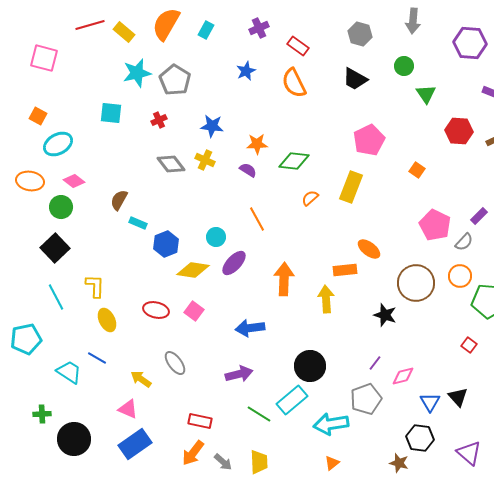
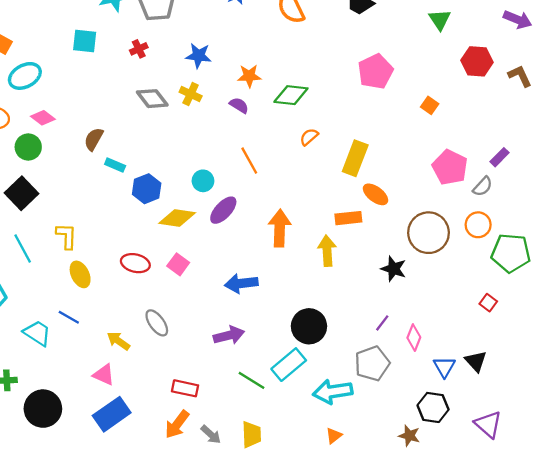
yellow rectangle: (351, 187) -> (355, 158), moved
pink diamond: (403, 376) -> (414, 338), turned -55

